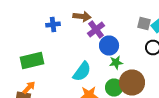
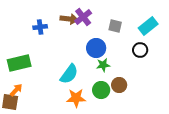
gray square: (144, 24) -> (115, 26), moved
purple cross: (96, 30) -> (83, 17), moved
brown circle: (132, 82) -> (119, 85), size x0.6

